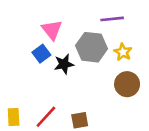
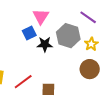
purple line: (112, 19) -> (88, 17), turned 30

